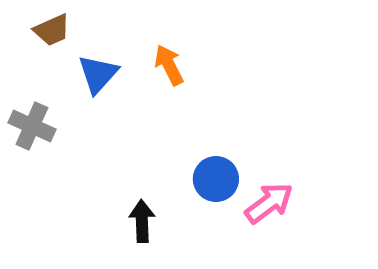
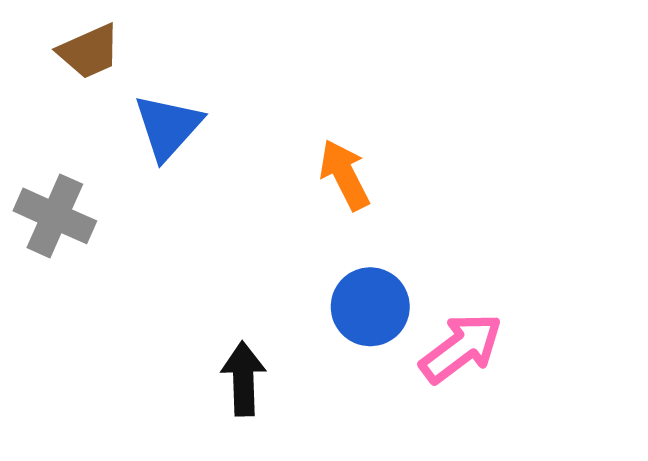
orange arrow: (169, 65) -> (344, 175), moved

